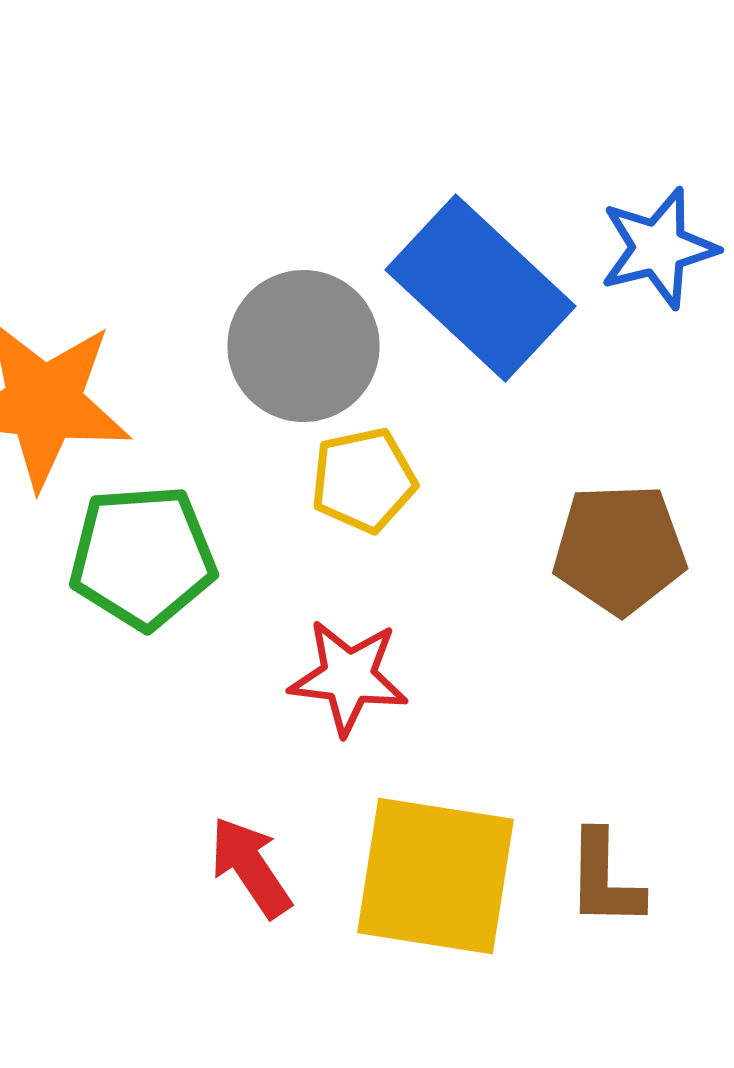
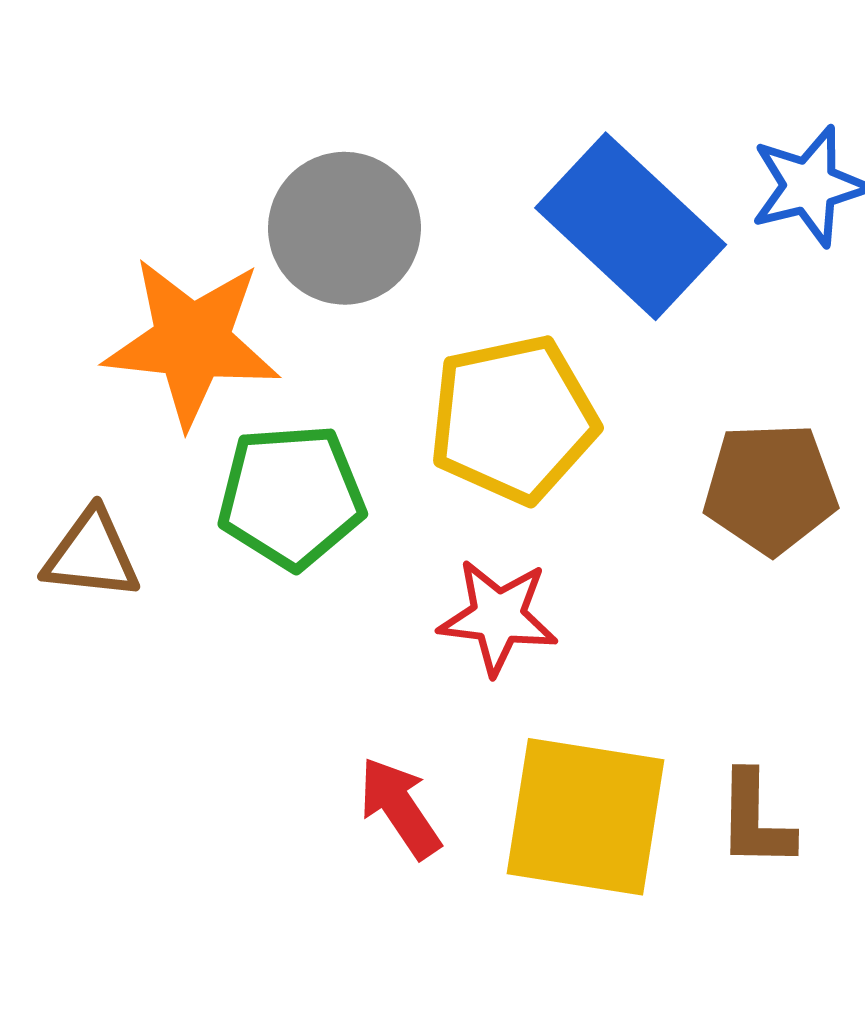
gray circle: (304, 346) -> (344, 228), moved
yellow pentagon: (364, 480) -> (513, 419), size x1.6

